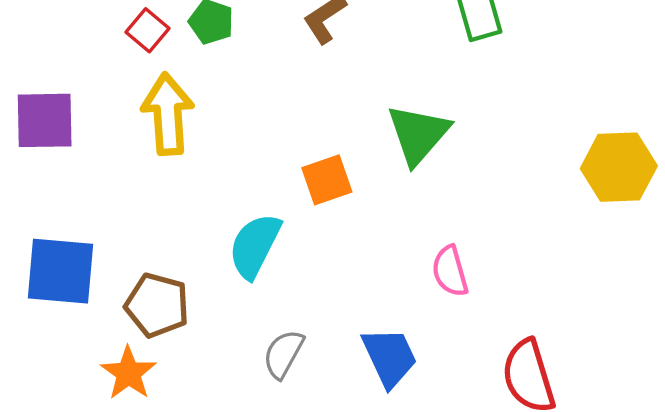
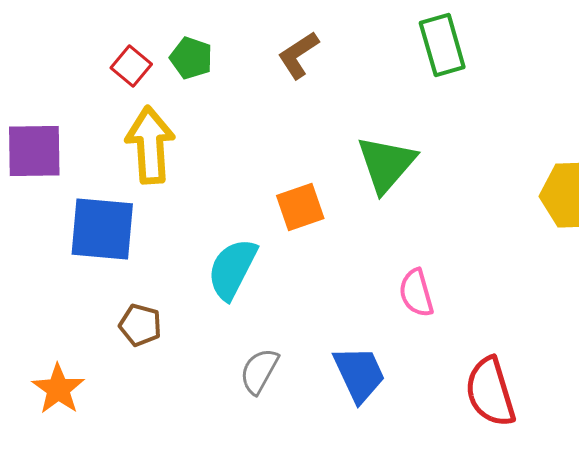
blue square: (60, 271) -> (102, 229), moved
brown pentagon: (157, 305) -> (140, 325), size x0.7
orange star: (128, 373) -> (58, 389), moved

